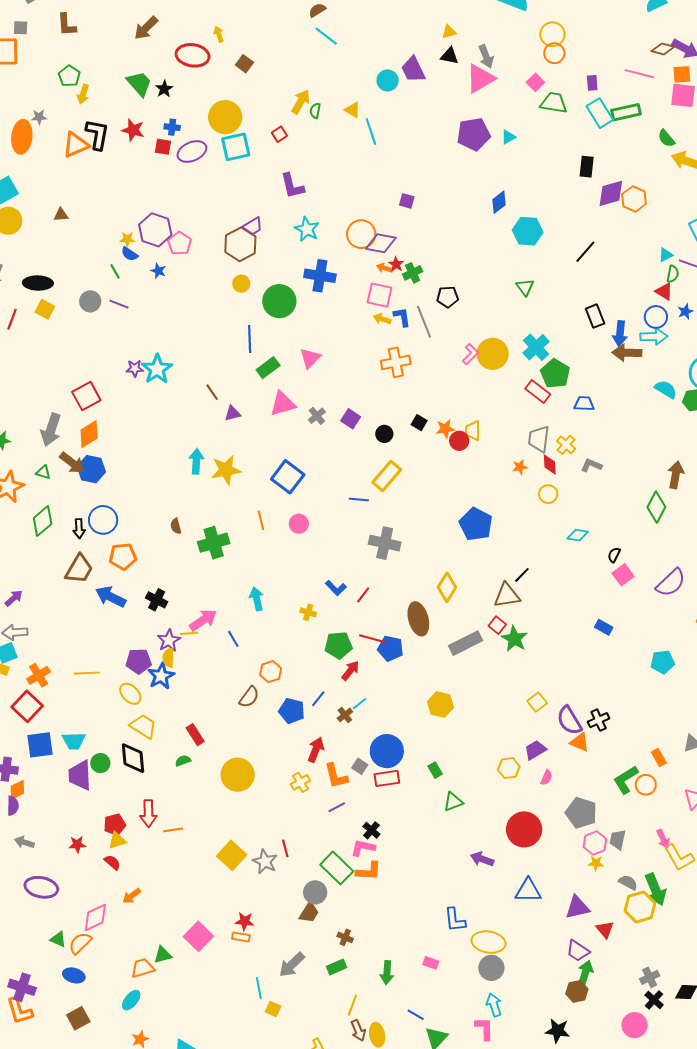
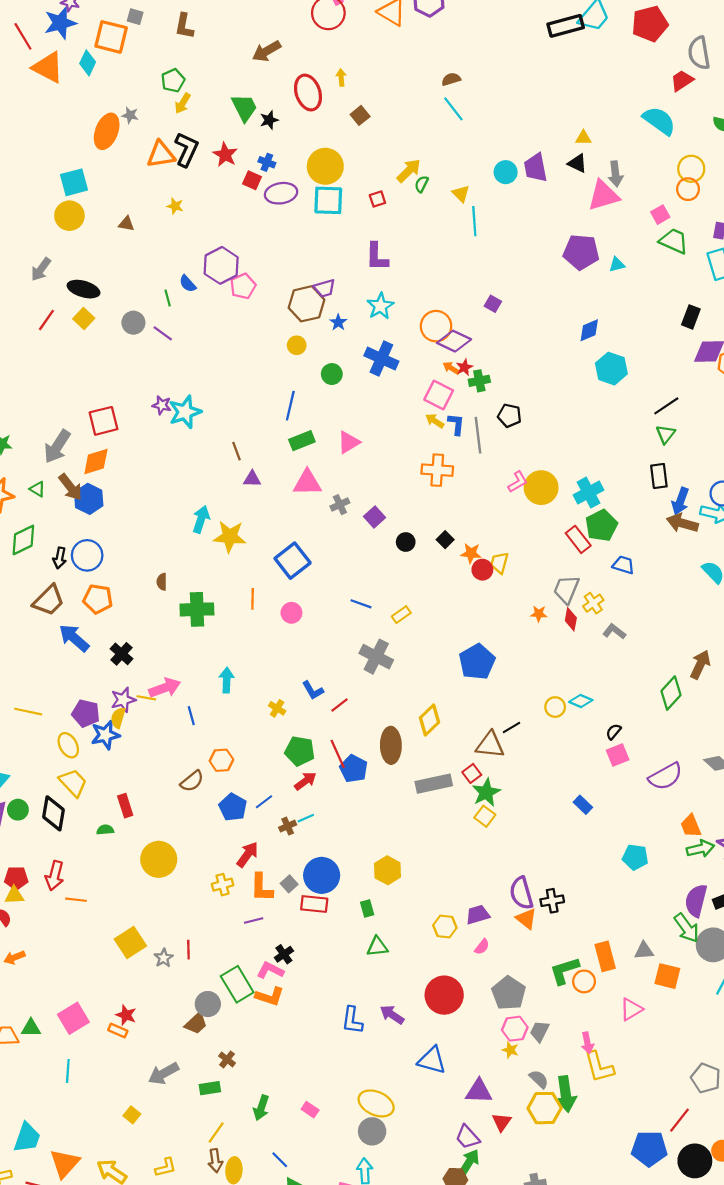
red ellipse: (193, 55) -> (308, 93), turned 48
yellow star: (127, 239) -> (175, 206), moved
blue star: (158, 271) -> (338, 322), moved
green triangle: (525, 287) -> (666, 434), moved
green circle: (279, 301) -> (332, 374), size x0.6
yellow rectangle: (387, 476) -> (401, 615), moved, size x0.6
yellow circle: (548, 494) -> (555, 707), moved
red line: (373, 639) -> (338, 754), turned 36
yellow square: (537, 702) -> (485, 816), moved, turned -30
yellow hexagon: (440, 705) -> (388, 870), moved
orange rectangle: (659, 757) -> (605, 956), size x1.5
gray star: (265, 862) -> (164, 958), size x0.7
blue L-shape: (455, 920) -> (352, 1020), moved
cyan line: (259, 988) -> (68, 1071), moved

